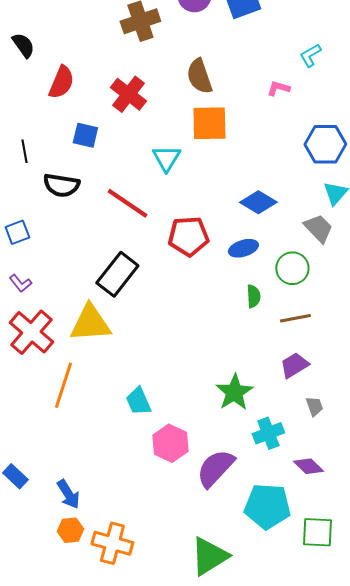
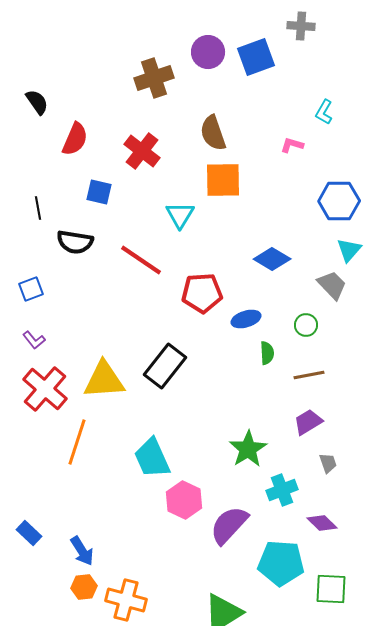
cyan L-shape: (310, 55) -> (324, 112), turned -30
blue ellipse: (243, 248) -> (246, 319), moved
green circle: (292, 268) -> (306, 325), size x0.7
black rectangle: (117, 274) -> (165, 366), moved
cyan trapezoid: (138, 401) -> (152, 458), size x1.4

